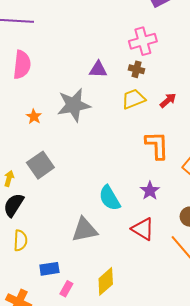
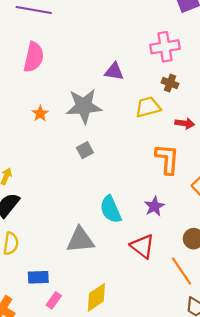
brown cross: (137, 69) -> (170, 83), moved
red arrow: (168, 100) -> (185, 123), moved, turned 42
gray square: (40, 165) -> (85, 150), moved, size x0.6

